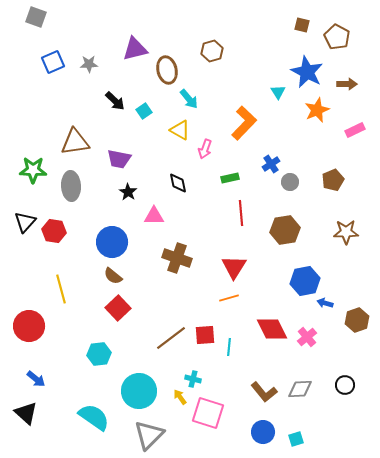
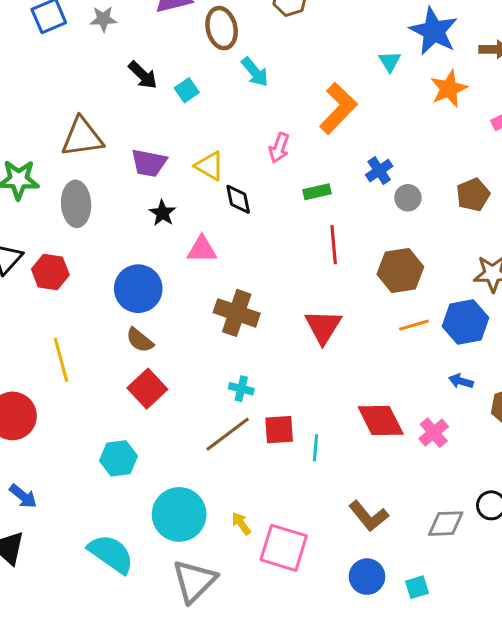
yellow triangle: (180, 130) -> (209, 166), moved
blue hexagon: (305, 281) -> (465, 322), moved
orange line: (229, 298) -> (414, 325), moved
cyan cross: (193, 379) -> (241, 389), moved
gray diamond: (300, 389) -> (446, 524), moved

